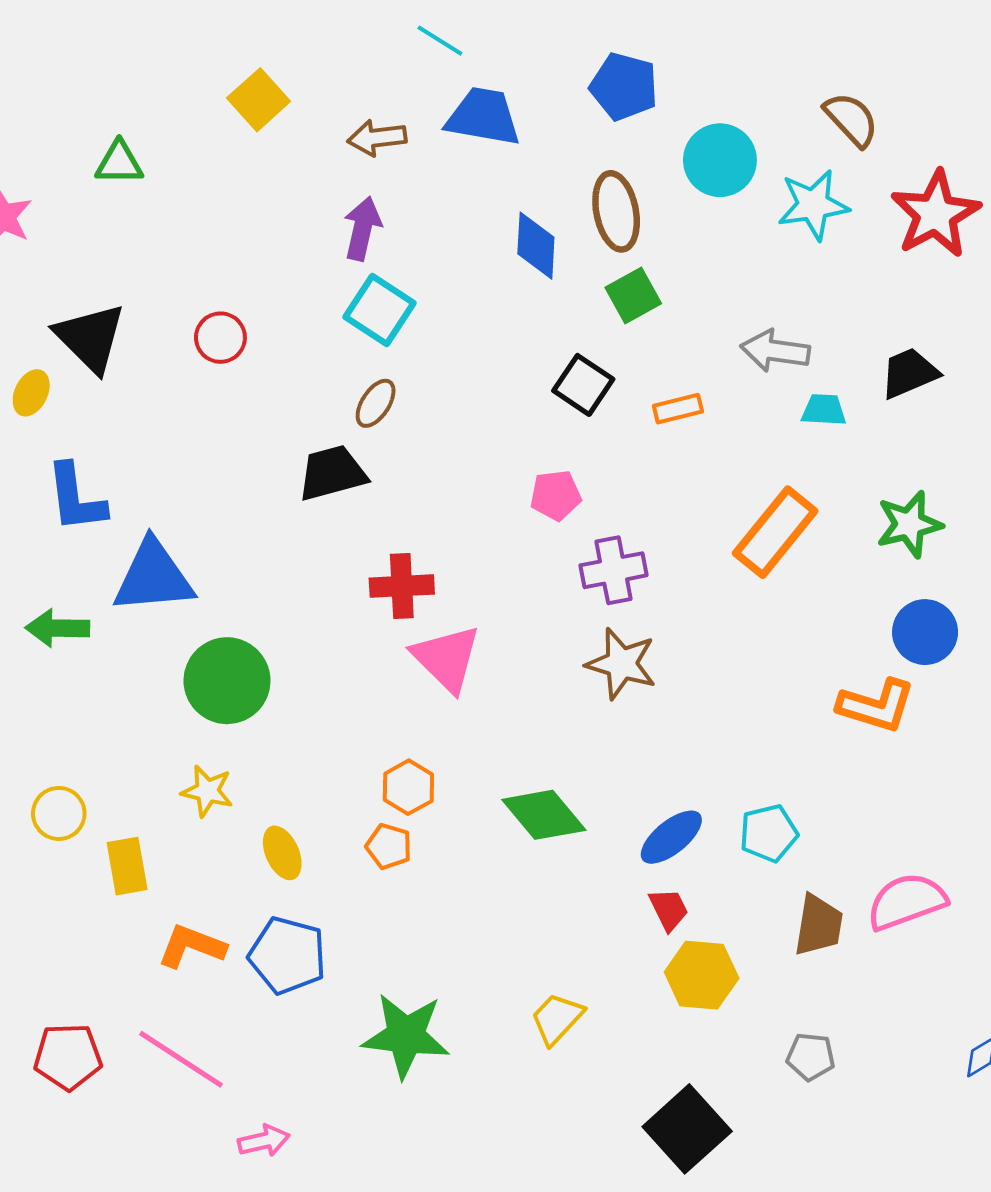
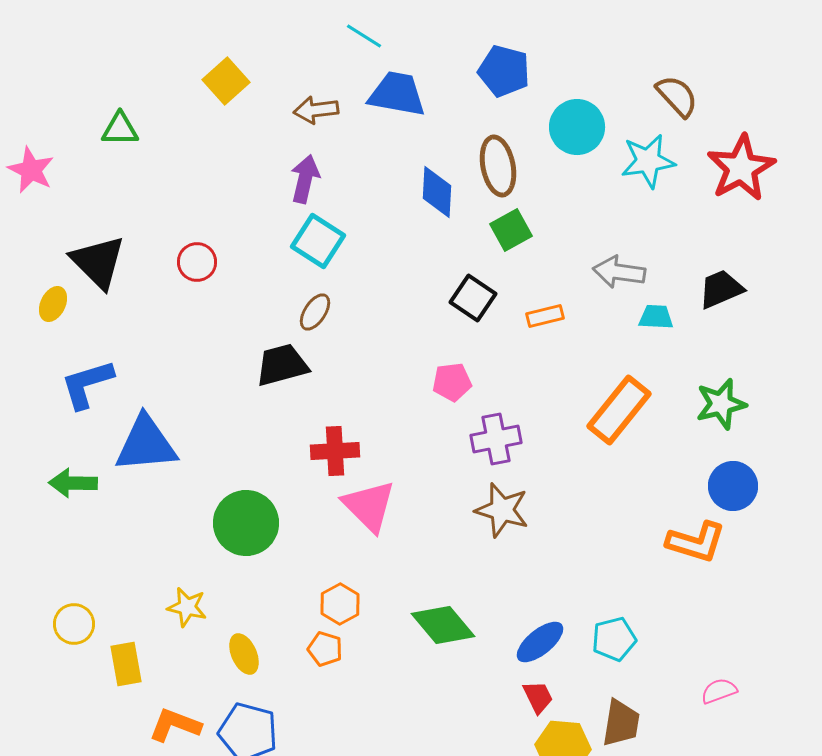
blue L-shape: (76, 498) -> (87, 384), turned 80
green circle: (227, 681) -> (246, 523), moved
pink semicircle: (907, 902) -> (719, 691), size x0.6
brown trapezoid: (819, 925) -> (621, 723), moved

